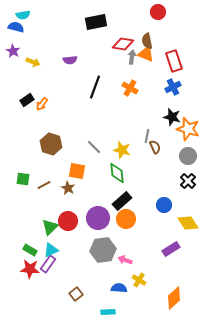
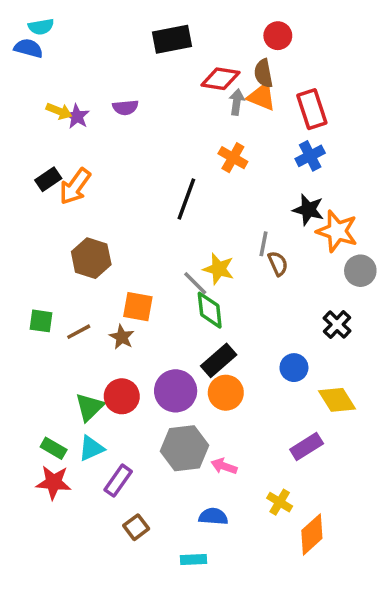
red circle: (158, 12) -> (278, 36), moved
purple star: (13, 51) -> (77, 116), moved
black line: (95, 87) -> (186, 199), moved
orange arrow: (42, 104) -> (75, 186), size x1.5
gray line: (94, 147) -> (195, 283), moved
gray circle: (188, 156) -> (360, 271), moved
purple rectangle: (48, 264) -> (118, 481), moved
yellow cross: (139, 280) -> (280, 502), moved

